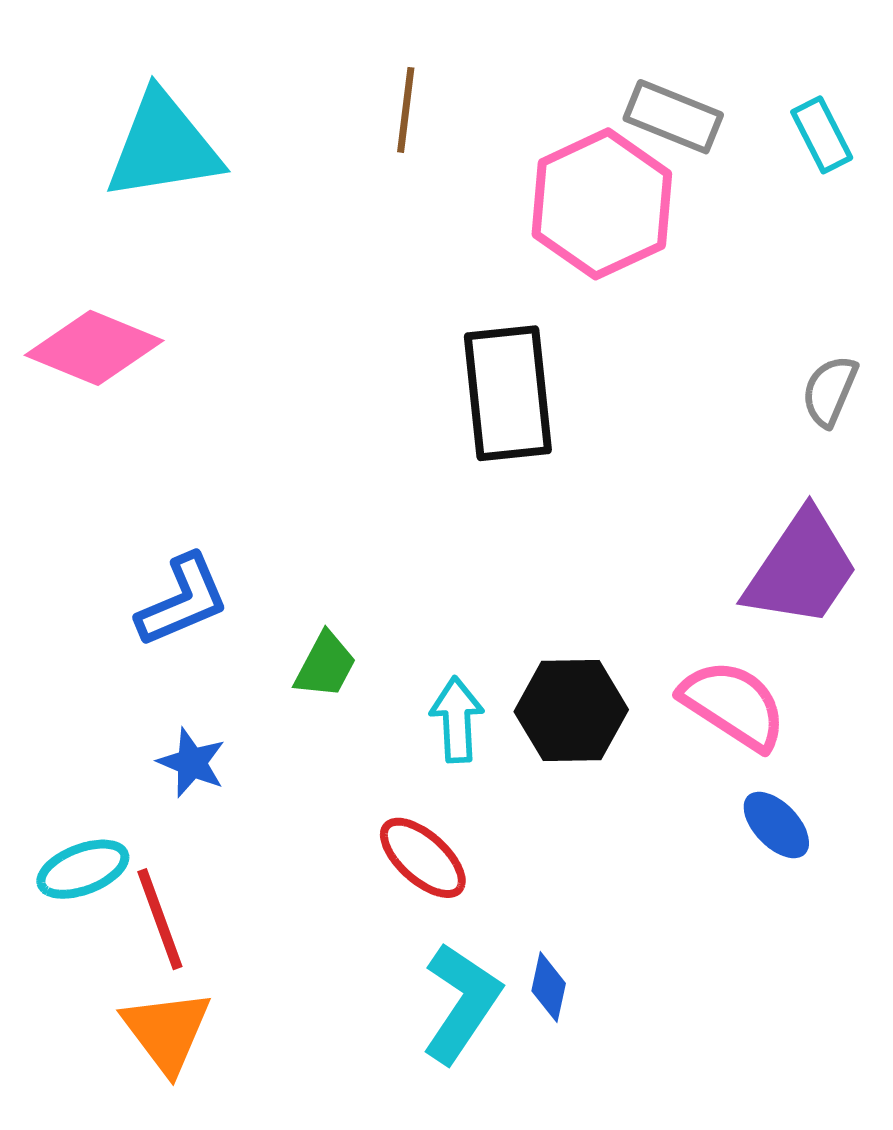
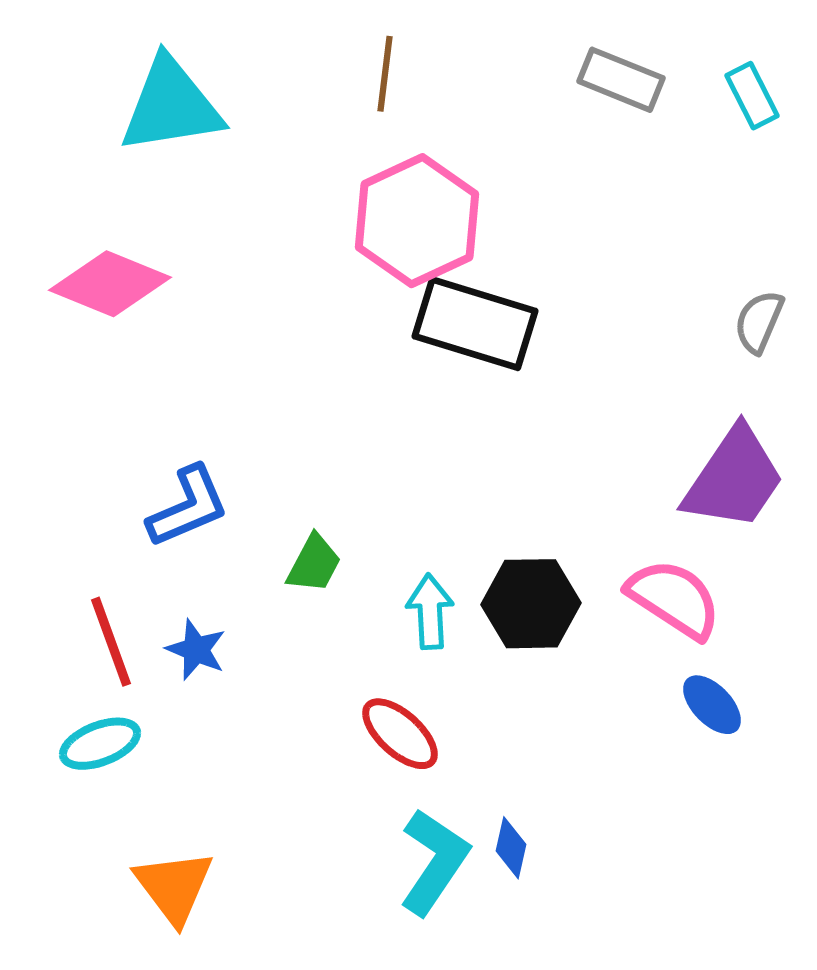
pink hexagon: (602, 204) -> (417, 221), moved
black rectangle: (508, 393) -> (475, 324), turned -67
red line: (160, 919) -> (111, 642), moved

